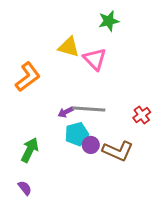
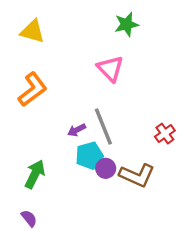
yellow triangle: (69, 47) -> (33, 31), moved
gray line: (89, 109) -> (103, 127), turned 64

